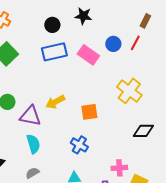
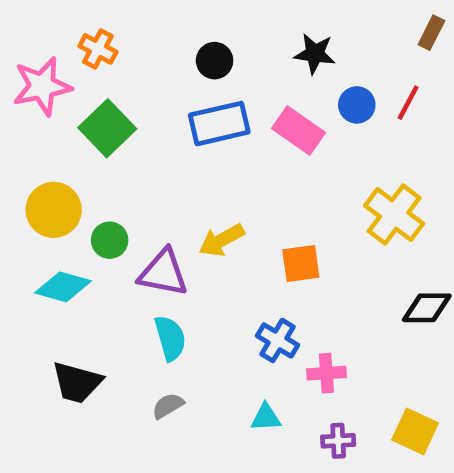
black star: (83, 16) -> (315, 54), moved
brown rectangle: (145, 21) -> (431, 33), moved
pink cross: (119, 168) -> (326, 373), moved

